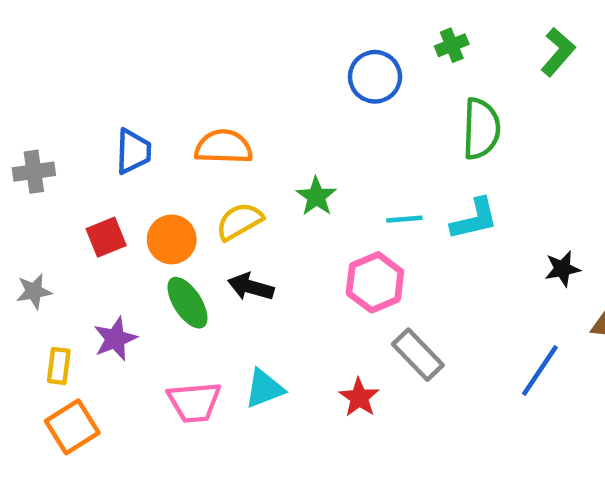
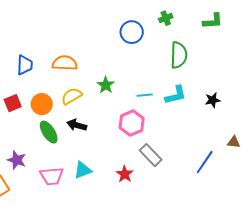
green L-shape: (558, 52) -> (213, 21), turned 45
black star: (562, 269) -> (213, 100), moved
purple star: (115, 339) -> (17, 160), moved, turned -30

